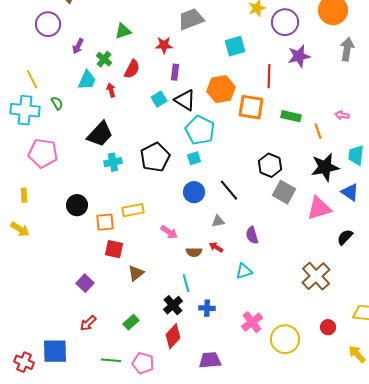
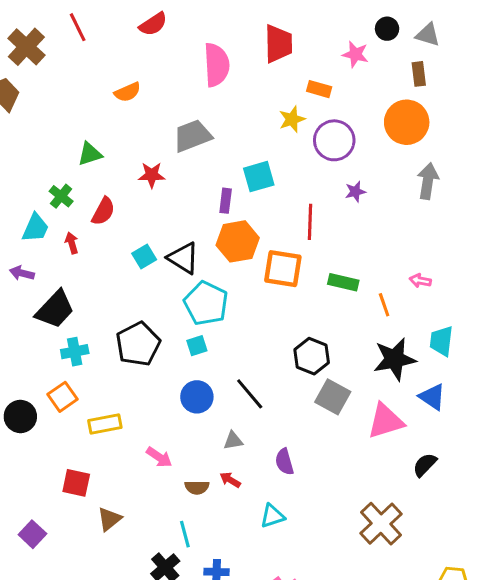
purple arrow: (78, 46) -> (22, 273), moved, turned 77
purple star: (299, 56) -> (355, 192), size x0.6
purple rectangle: (175, 72) -> (226, 201), moved
orange square: (105, 222) -> (63, 397), moved, turned -30

